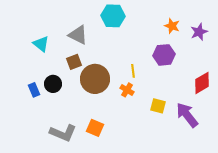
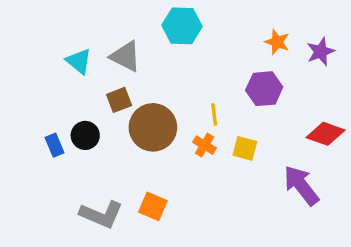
cyan triangle: (41, 44) -> (79, 61), moved
red diamond: (202, 83) -> (325, 134), turned 50
yellow square: (158, 106) -> (245, 148), moved

